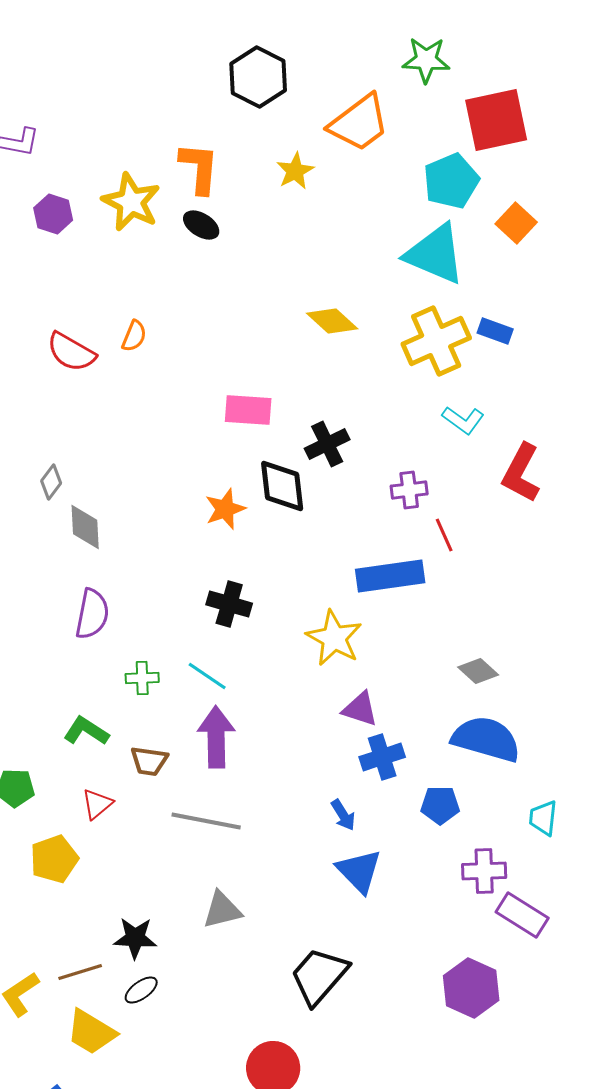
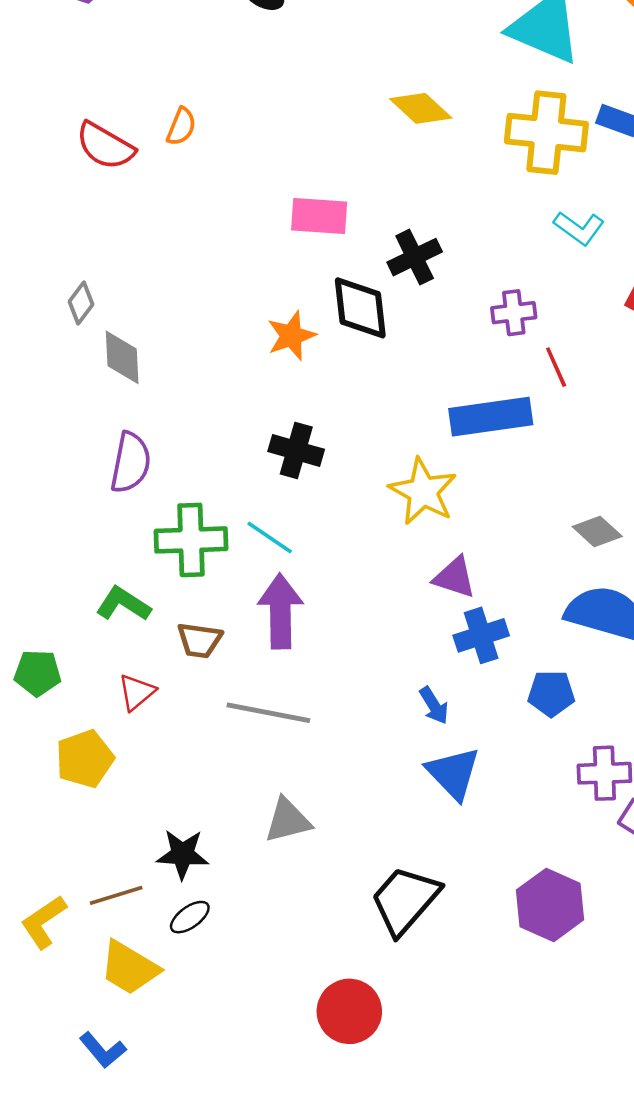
yellow cross: (436, 341) -> (546, 133), turned 30
green cross: (142, 678) -> (191, 540), size x1.8
purple hexagon: (471, 988) -> (550, 905), moved

